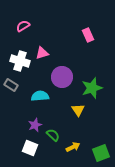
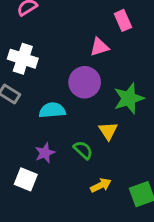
pink triangle: (42, 53) -> (99, 47), moved
green semicircle: (53, 135) -> (83, 150), moved
white square: (30, 148) -> (26, 179), moved

